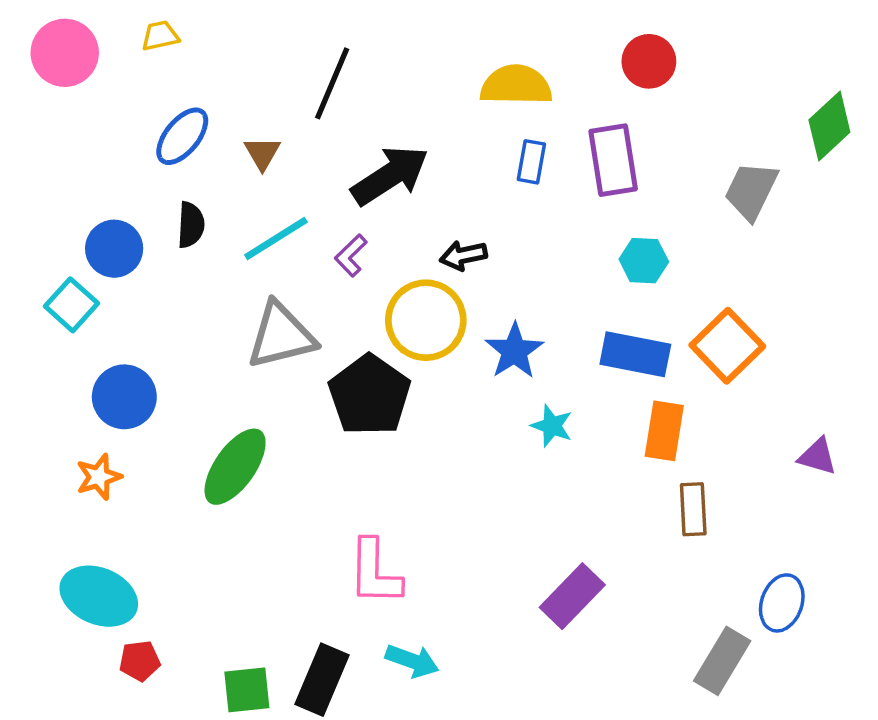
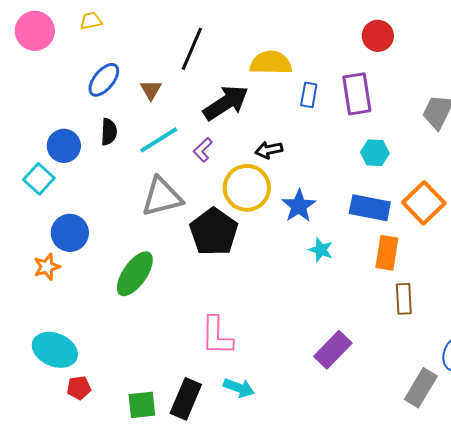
yellow semicircle: (516, 85) -> (271, 63), moved
orange star: (99, 477) -> (47, 267), moved

